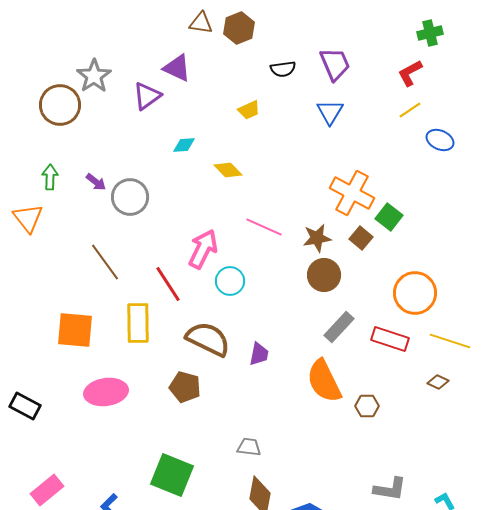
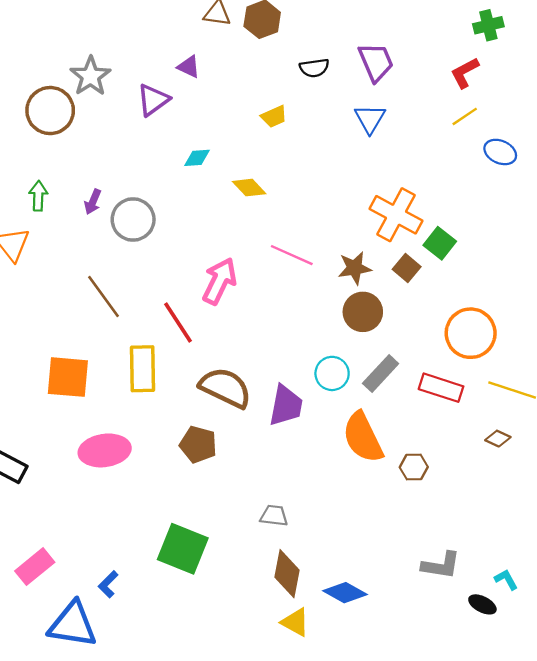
purple triangle: (177, 68) -> (189, 67), size x0.7
purple arrow: (96, 182) -> (93, 202), turned 75
cyan circle: (230, 281) -> (332, 373), moved
purple trapezoid: (259, 354) -> (286, 405), size x1.5

